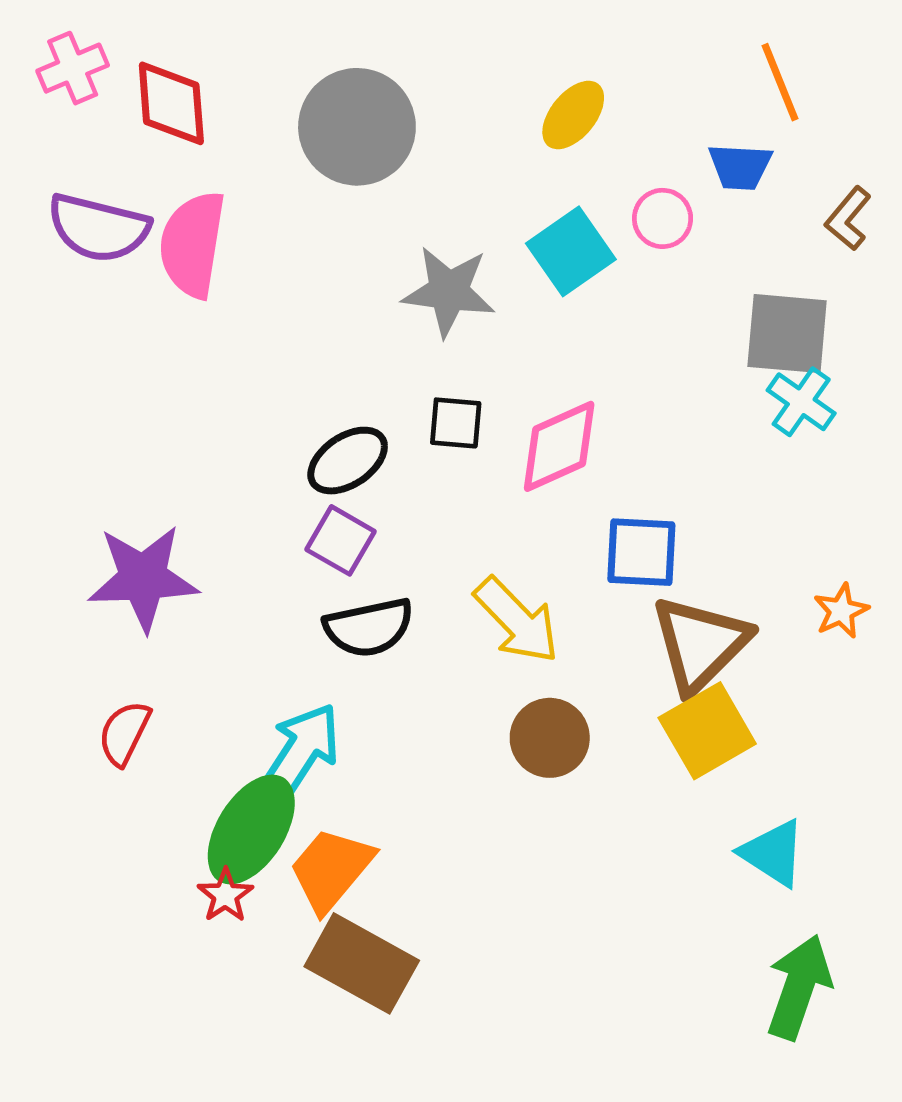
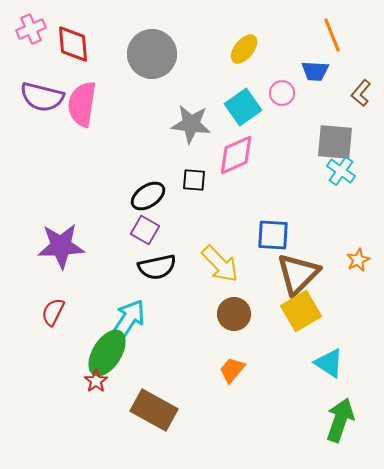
pink diamond: (559, 446) -> (236, 155), moved
orange trapezoid: (331, 869) -> (232, 370), moved, size x0.7

